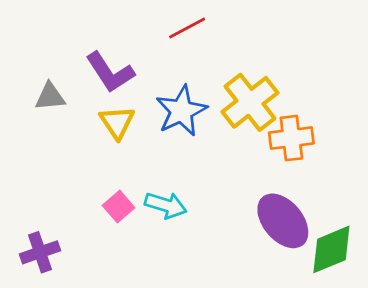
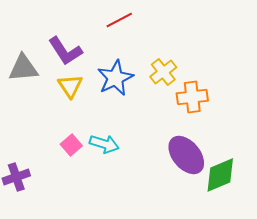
gray triangle: (50, 97) -> (23, 68), size x1.4
yellow cross: (250, 102) -> (163, 72), size x0.7

